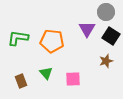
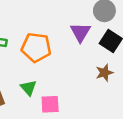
pink square: (73, 79) -> (50, 104), moved

